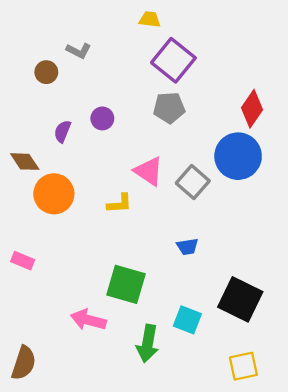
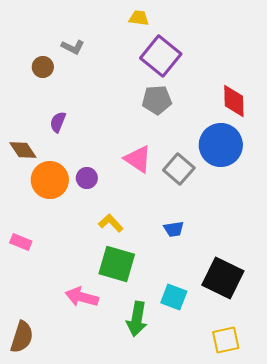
red diamond: (252, 109) -> (234, 101), turned -36
purple circle: (102, 118) -> (87, 178), moved
yellow L-shape: (120, 204) -> (111, 223), moved, turned -130

